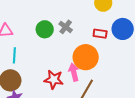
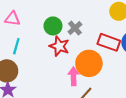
red rectangle: (100, 34) -> (109, 42), size x1.5
red star: (54, 79) -> (59, 46), moved

